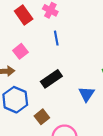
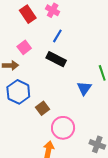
blue line: (56, 38) -> (57, 36), turned 40
black rectangle: (51, 79) -> (56, 59), moved, turned 60

